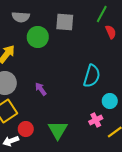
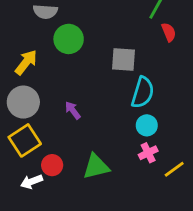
gray square: (65, 22) -> (123, 60), moved
cyan circle: (110, 101) -> (147, 125), moved
green triangle: (58, 130) -> (96, 167), turned 45

